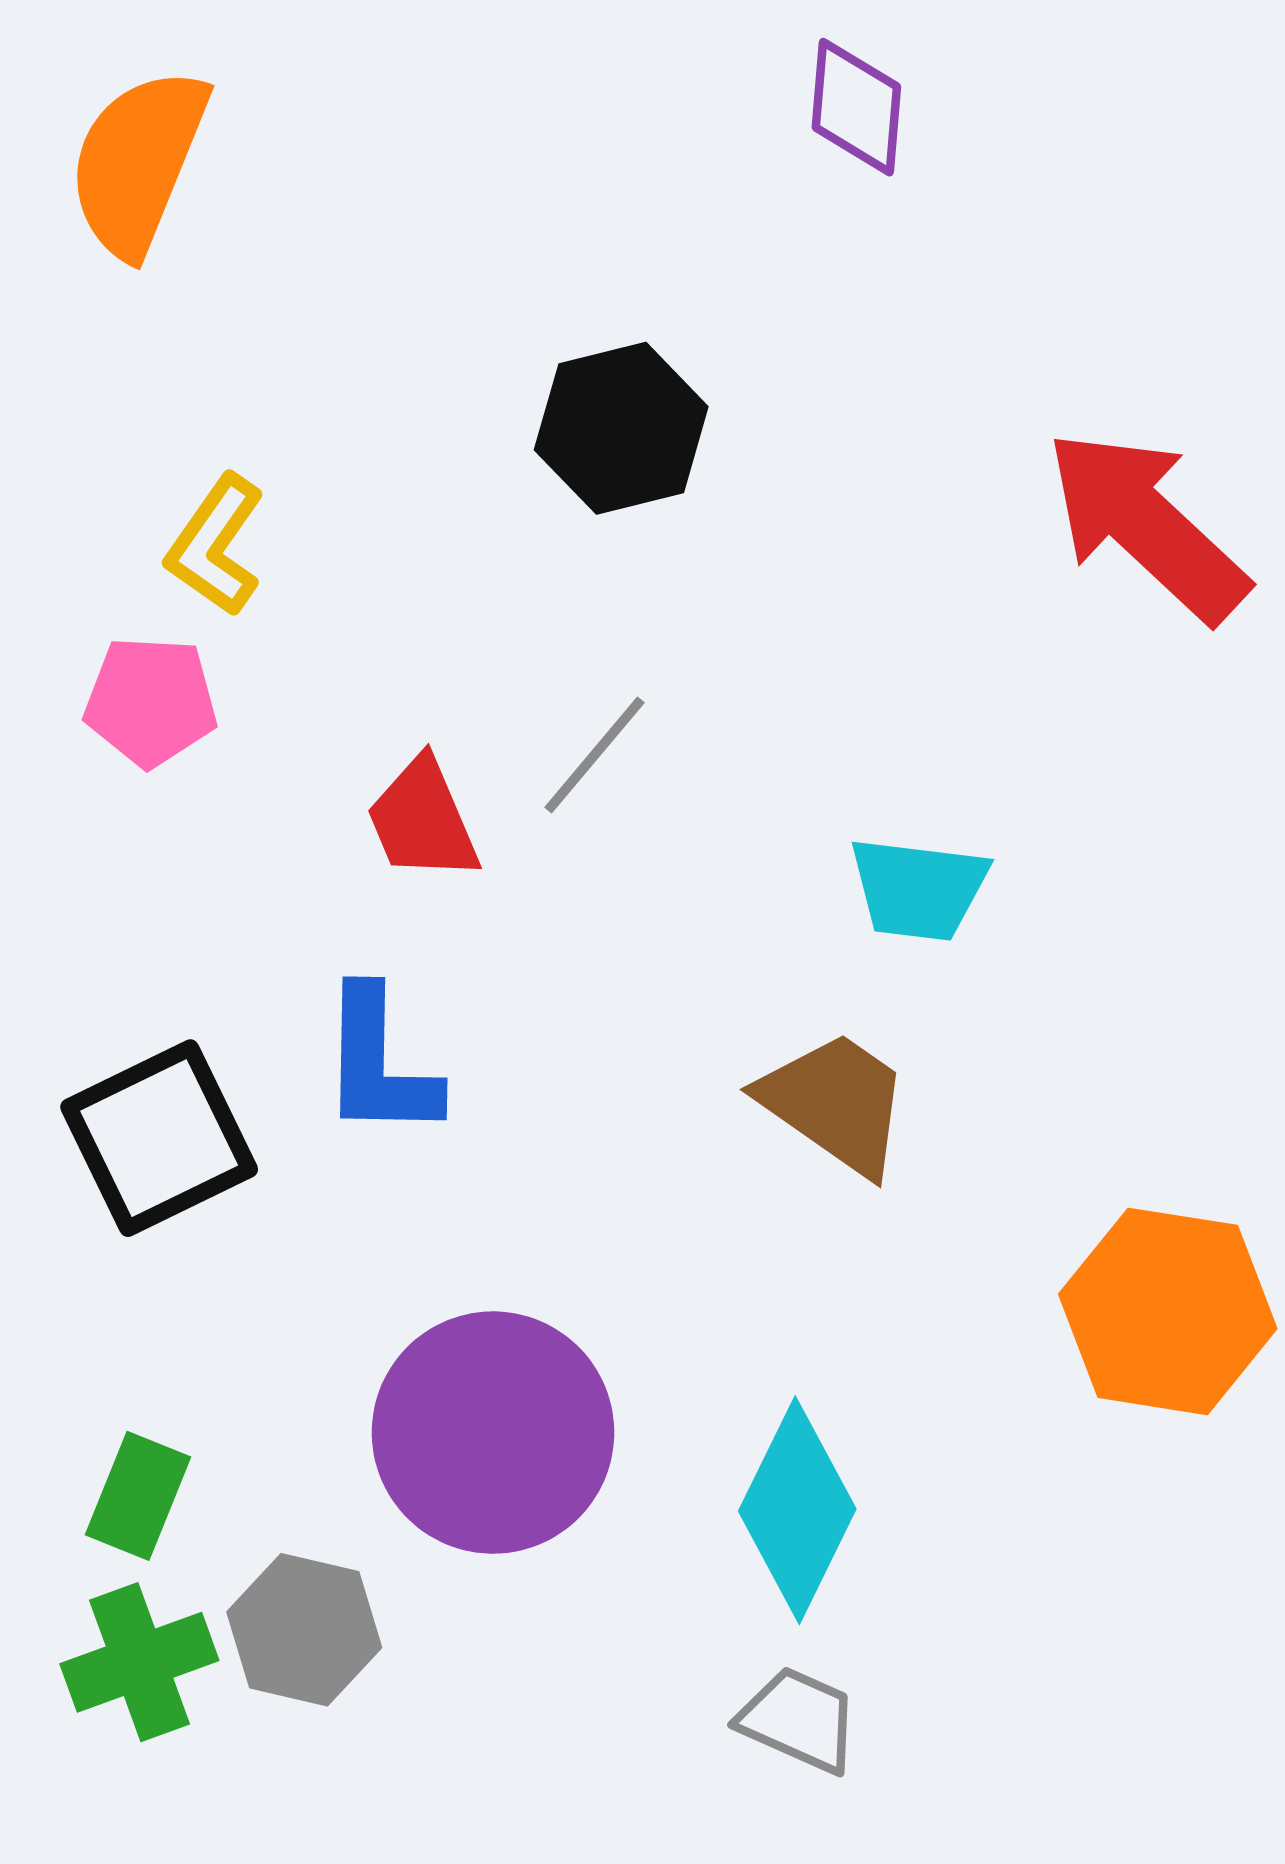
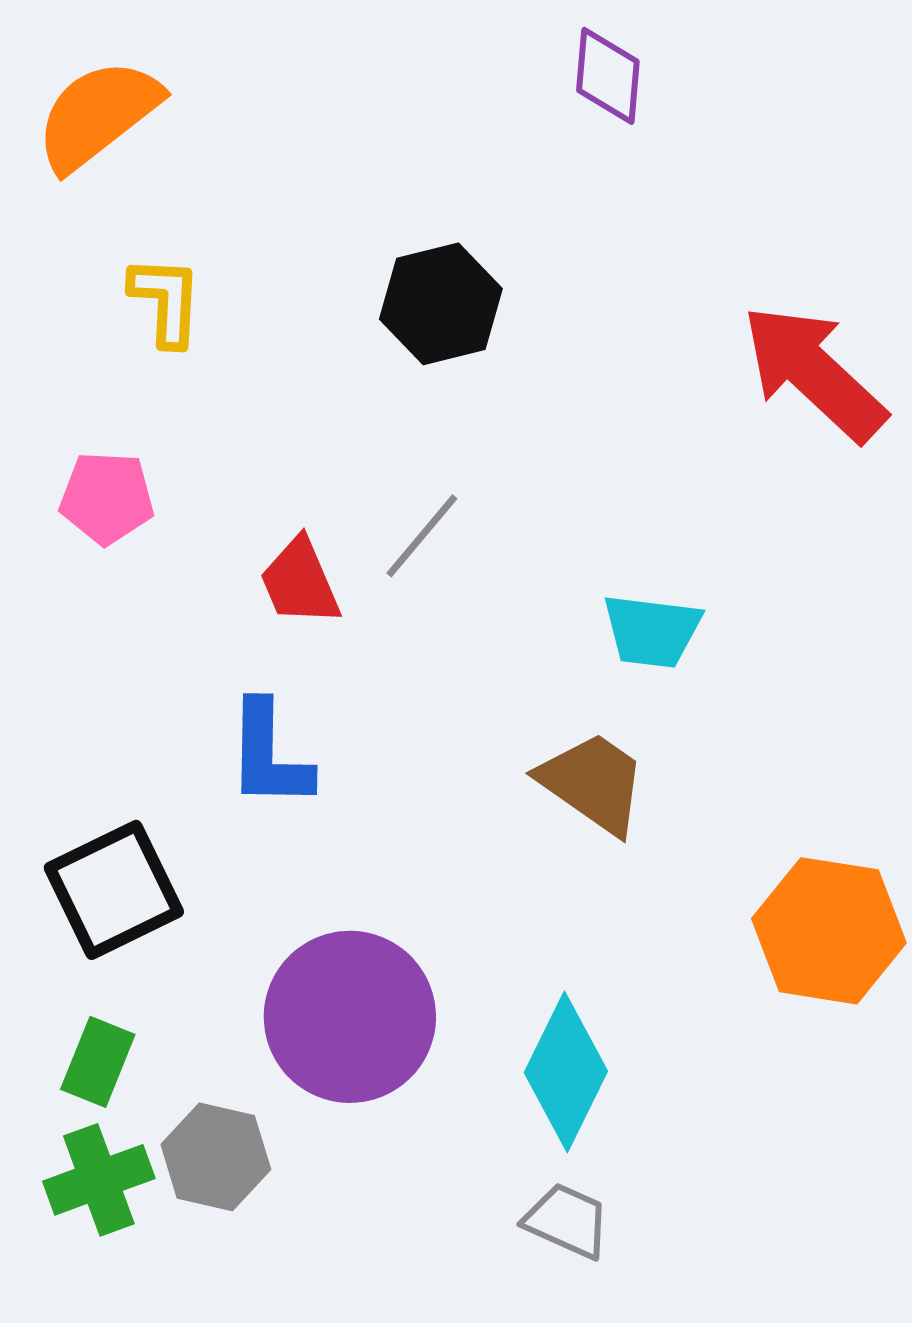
orange semicircle: (138, 162) -> (98, 115), turned 30
yellow L-shape: (216, 545) -> (166, 301), moved, turned 148
black square: (159, 1138) -> (114, 890), moved

